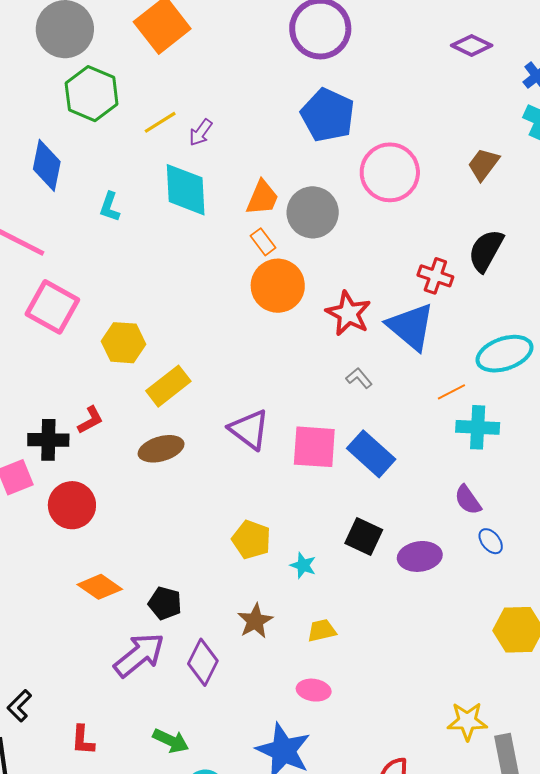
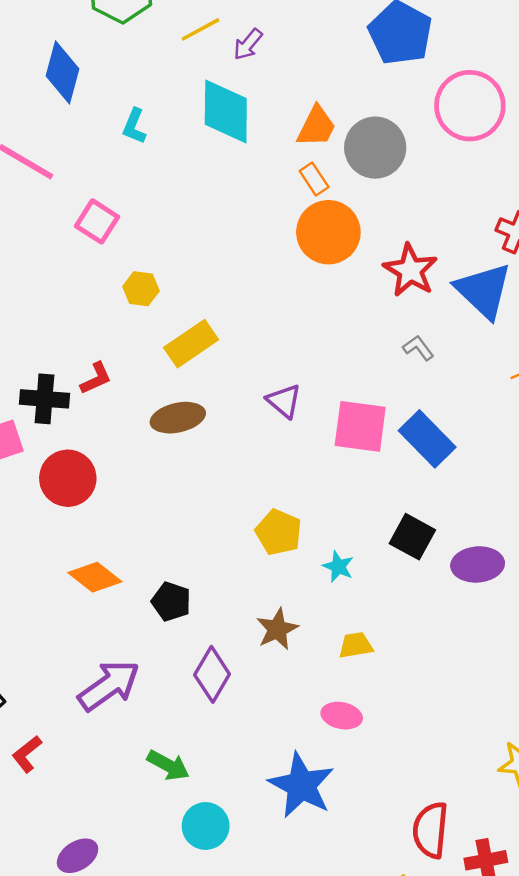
pink square: (52, 307) -> (97, 221), moved, size x0.7
yellow hexagon: (124, 343) -> (141, 289), size x0.7
purple triangle: (249, 429) -> (284, 401), size x0.7
purple arrow: (139, 655) -> (109, 686), moved
red L-shape: (83, 740) -> (27, 754), moved, turned 44

